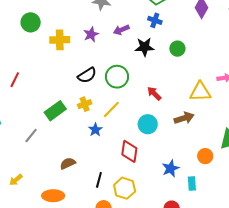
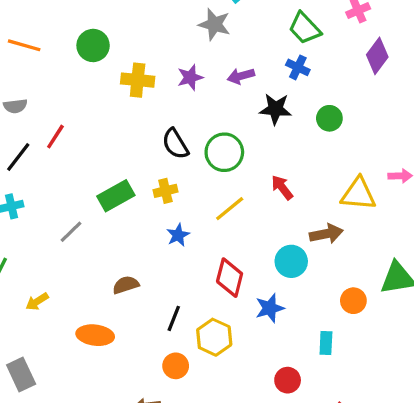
black semicircle: (87, 75) -> (175, 144), turned 84
yellow line: (111, 109) -> (230, 209), moved
cyan circle: (148, 124) -> (291, 261), moved
blue star: (171, 168) -> (270, 308), moved

